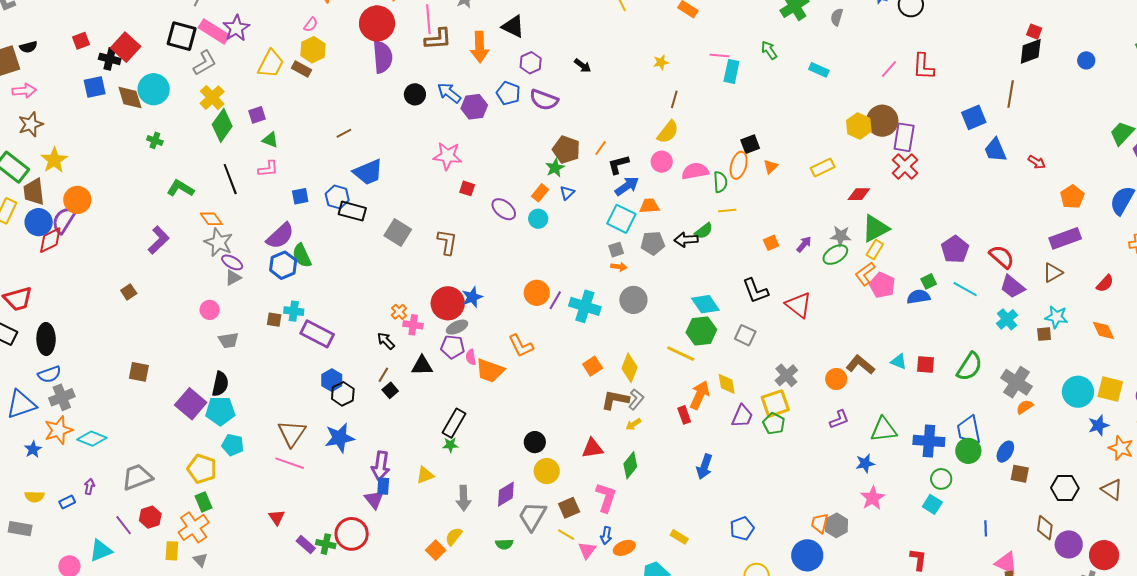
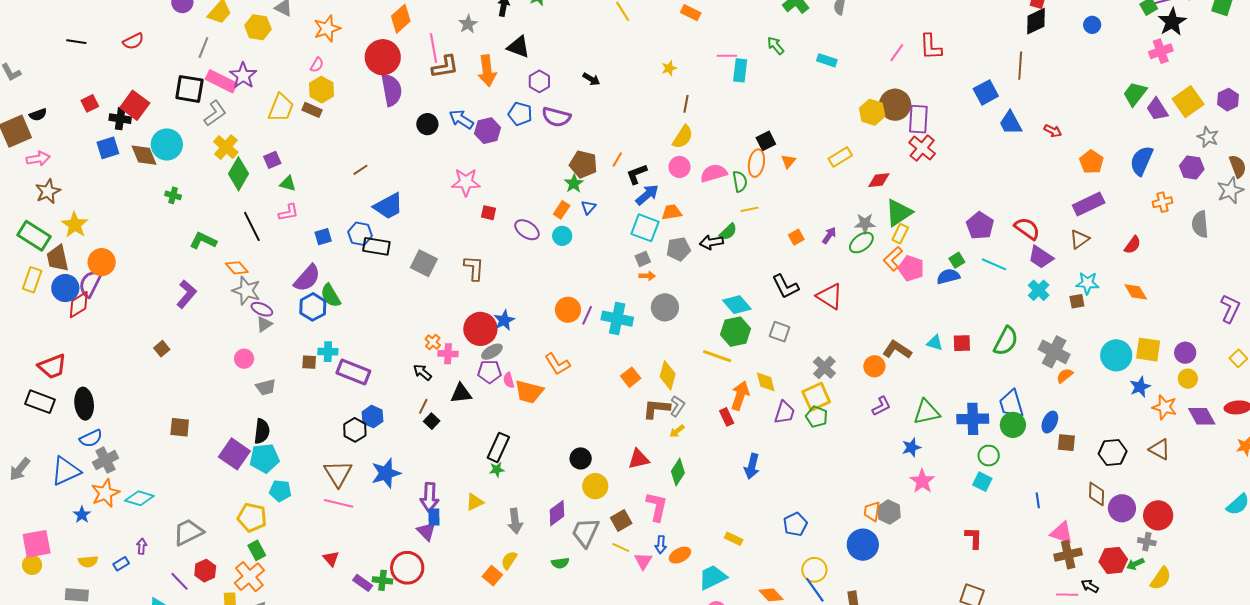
black hexagon: (343, 394) -> (355, 430), moved

